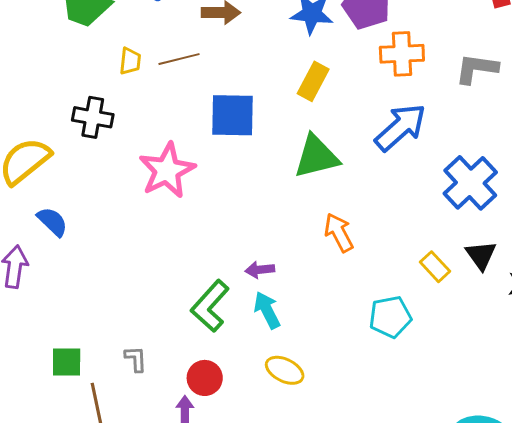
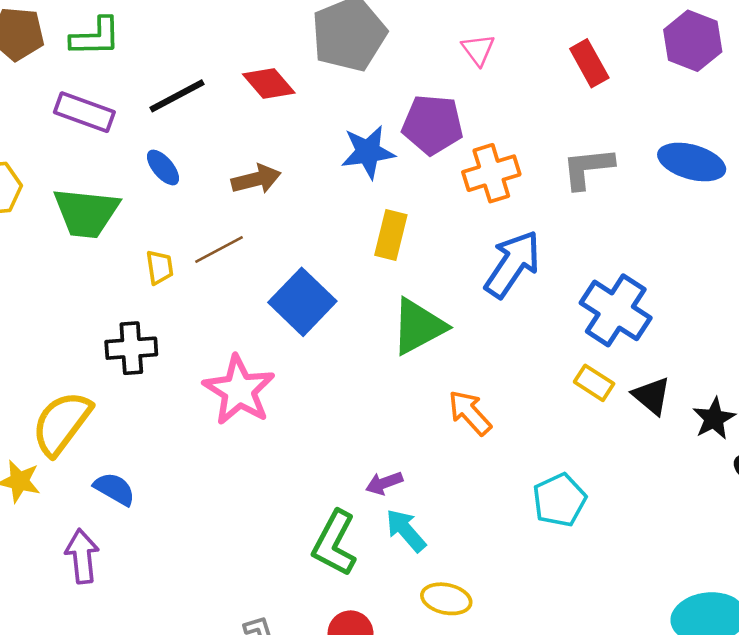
blue square: (232, 115) -> (302, 302), turned -33
yellow rectangle: (435, 267) -> (594, 383), moved

